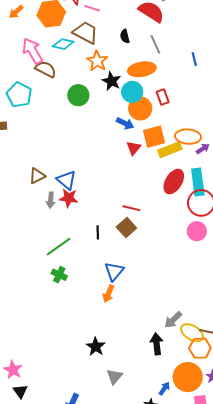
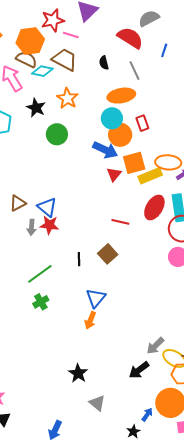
blue line: (194, 59) -> (164, 50), moved, turned 32
orange star: (97, 61) -> (67, 98), moved
brown semicircle: (46, 69) -> (26, 59), moved
black star: (112, 81) -> (36, 108), moved
green circle: (78, 95) -> (57, 134), moved
blue arrow: (125, 123) -> (105, 150), size x1.4
red line: (131, 208) -> (120, 222), moved
green cross: (59, 275) -> (41, 302), turned 35
black arrow: (157, 344) -> (139, 370), turned -120
gray triangle: (115, 377) -> (97, 403), turned -30

